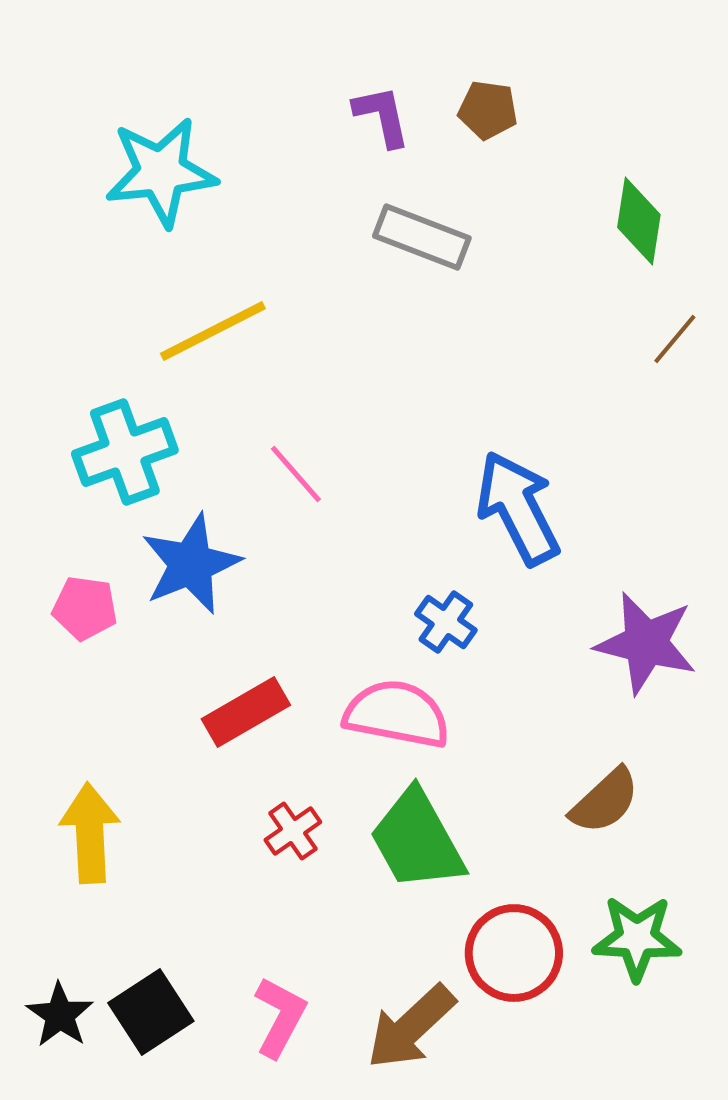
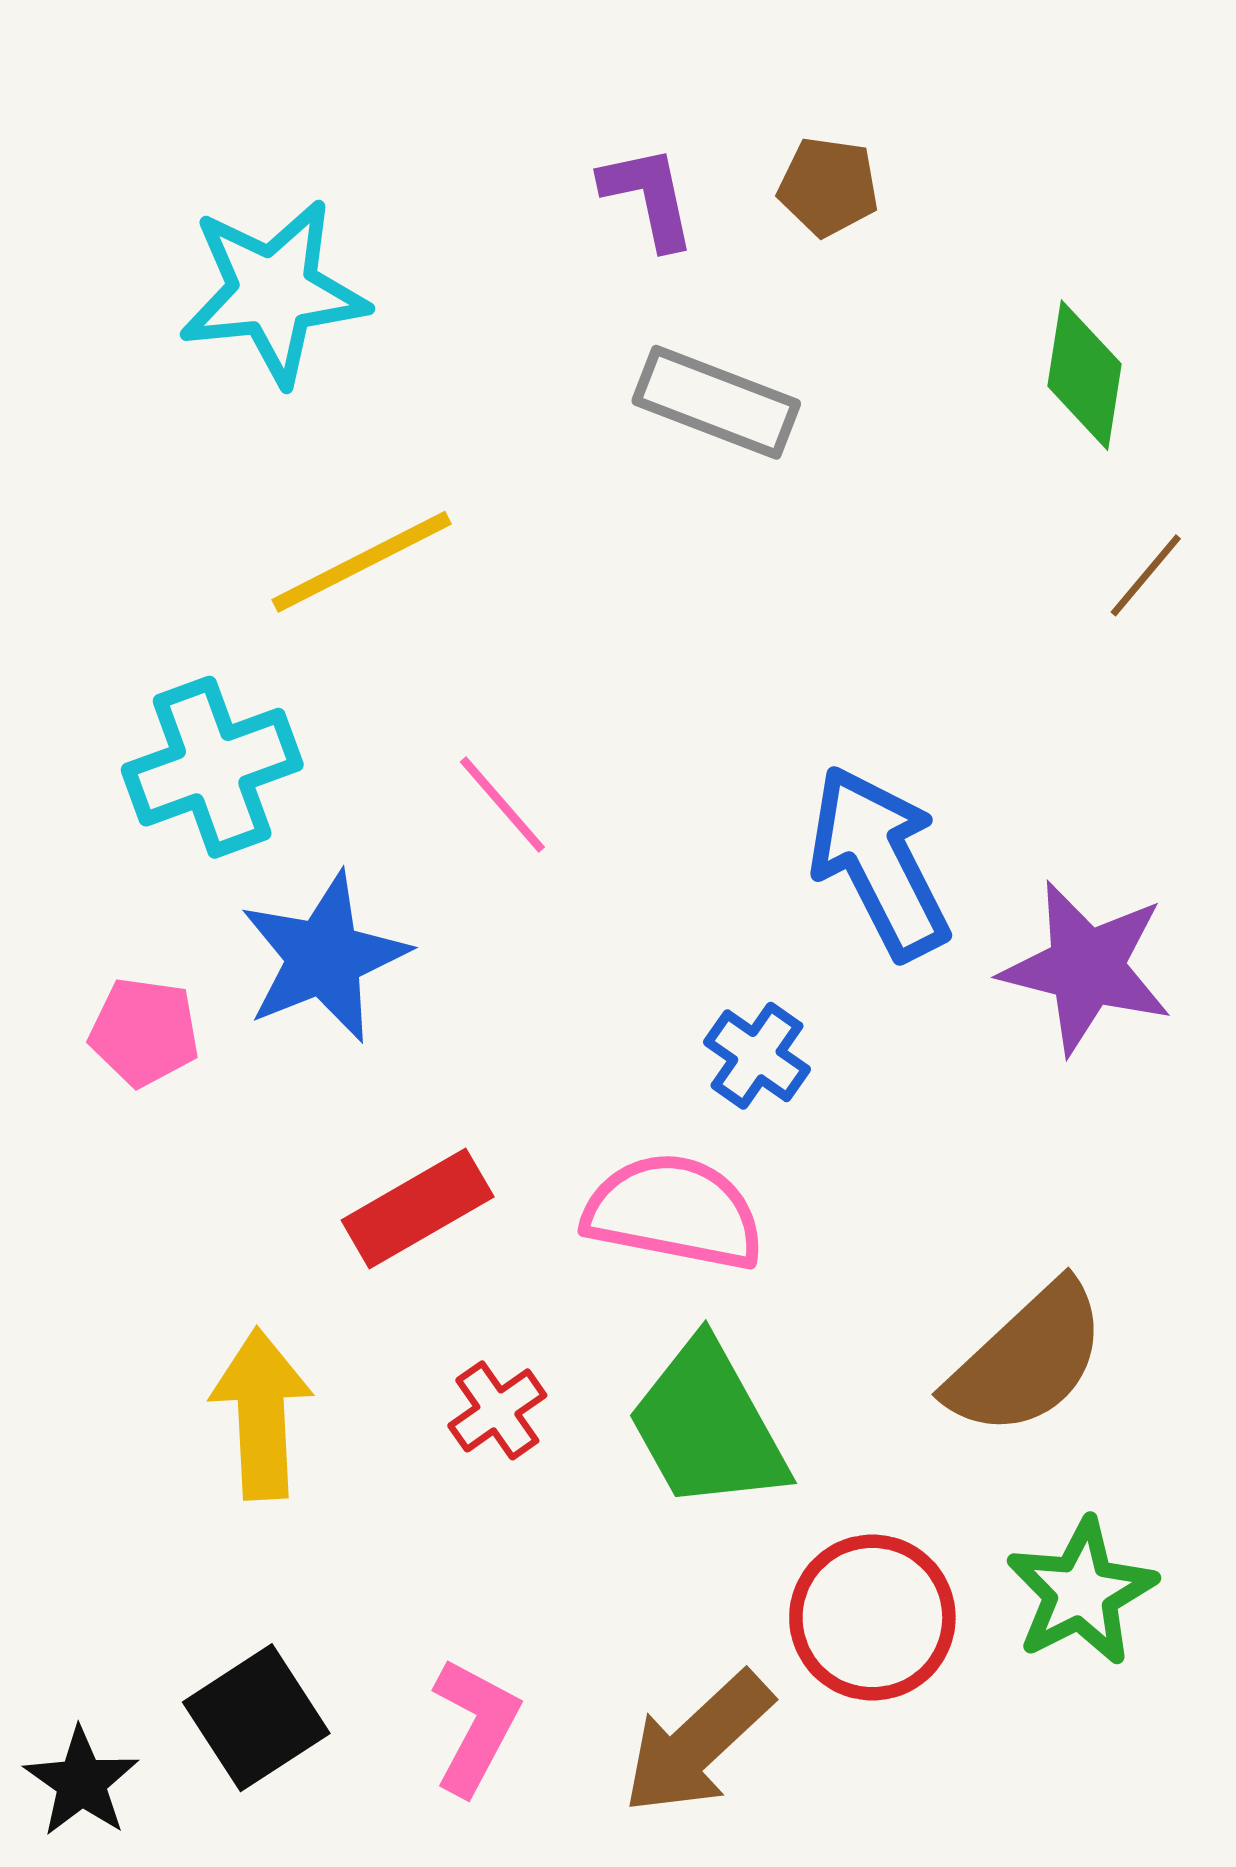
purple star: (646, 643) -> (1086, 967), moved
brown semicircle: (605, 801) -> (1027, 1360), size x1.4
yellow arrow: (90, 833) -> (261, 1414), moved
green star: (637, 938) -> (1081, 1592), turned -30
black star: (60, 1015) -> (81, 1782), moved

